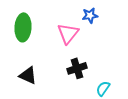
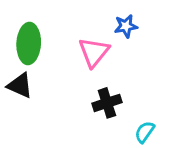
black triangle: (28, 75) -> (20, 86), moved

